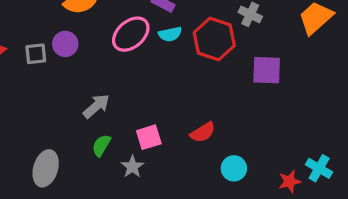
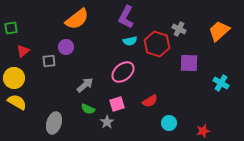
pink ellipse: (131, 34) -> (123, 72), moved
gray square: (36, 54) -> (49, 61), moved
green semicircle: (101, 145) -> (88, 109), turned -96
cyan cross: (319, 168) -> (221, 83), moved

